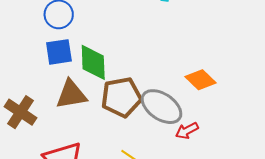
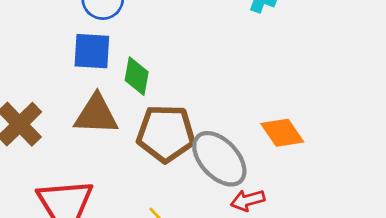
green diamond: (93, 62) -> (137, 76), size x0.7

